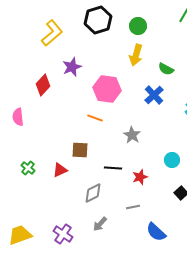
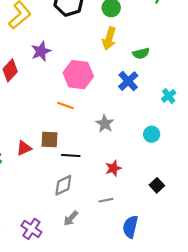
green semicircle: (166, 69) -> (141, 53), turned -42
cyan circle: (172, 160) -> (152, 134), moved
black line: (113, 168) -> (71, 156), moved
red triangle: (60, 170) -> (24, 148), moved
blue semicircle: (156, 232) -> (130, 227), turned 60

